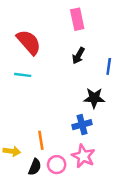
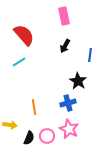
cyan line: (23, 75) -> (19, 62), turned -40
black star: (94, 98) -> (78, 81), turned 30
orange line: (41, 140) -> (34, 107), moved

